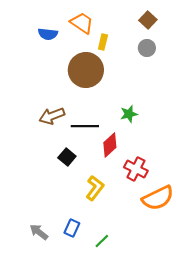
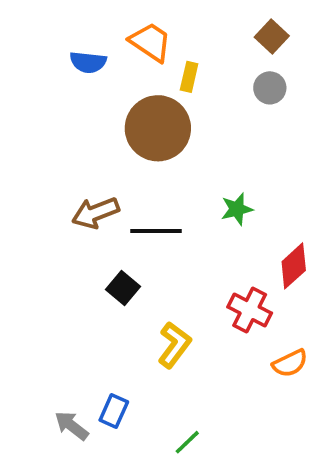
red diamond: (110, 145) -> (294, 266), moved
orange semicircle: (158, 198) -> (290, 363), size x0.6
blue rectangle: (72, 228) -> (114, 411), moved

